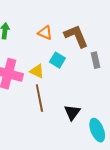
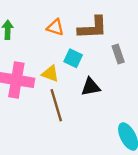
brown L-shape: (76, 36) -> (93, 28), turned 116
black triangle: (72, 112) -> (91, 87), moved, turned 48

